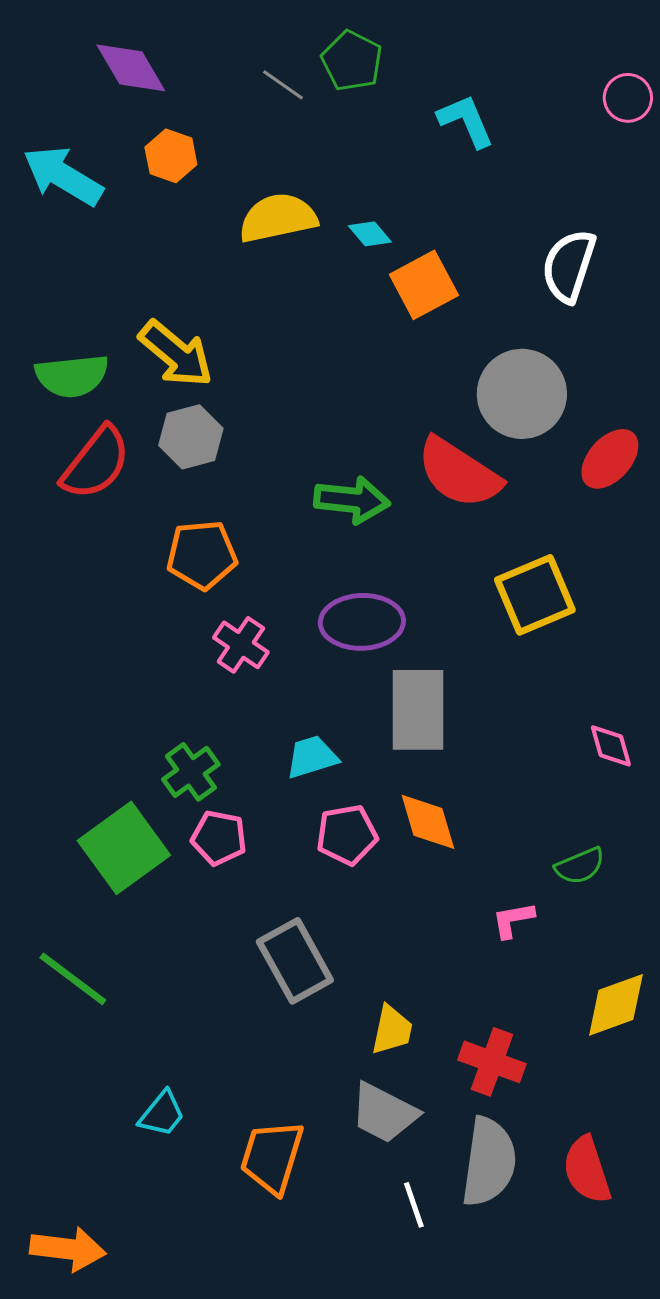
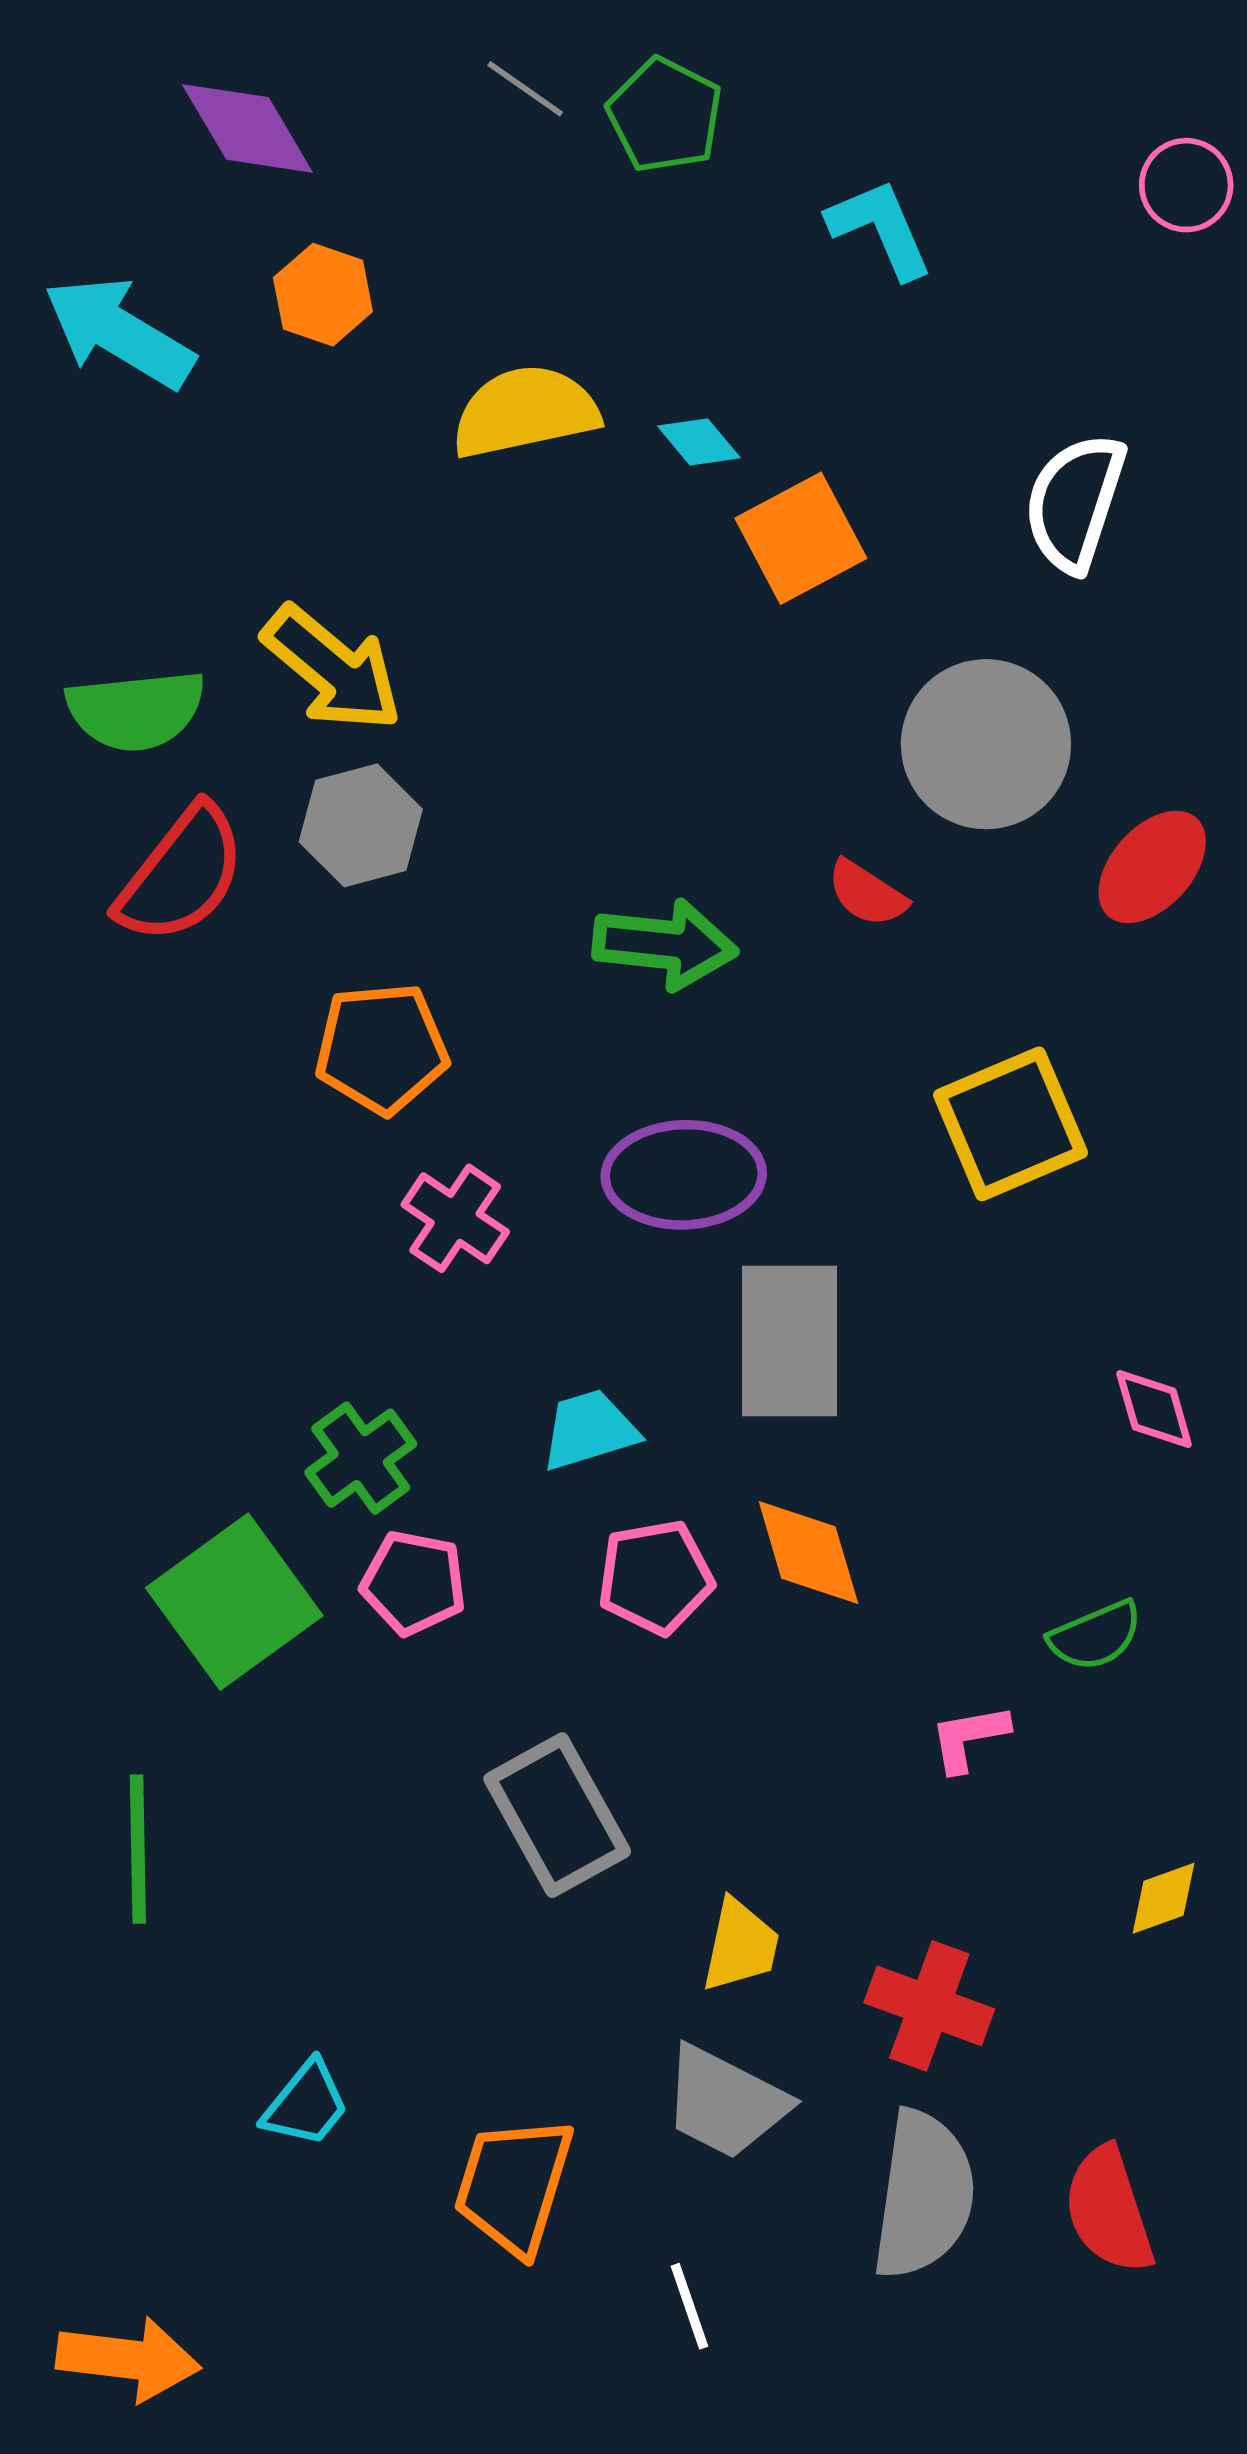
gray line: (283, 85) -> (525, 89), moved
red semicircle: (459, 473) -> (867, 893), size x0.5
green line: (73, 979) -> (138, 1849), turned 52
yellow diamond: (616, 1005) -> (1164, 1898), size x0.6
white line: (414, 1205) -> (689, 2306), moved

